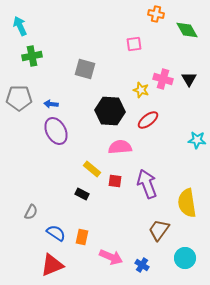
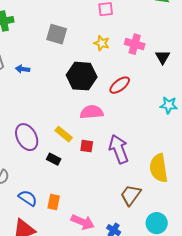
black triangle: (189, 79) -> (163, 57), moved
yellow star: (141, 90) -> (102, 43), moved
purple ellipse: (56, 131) -> (27, 137), moved

